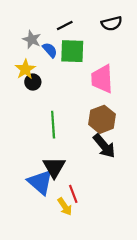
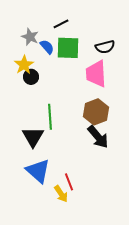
black semicircle: (112, 23) -> (105, 47), moved
black triangle: (54, 167) -> (33, 137), moved

